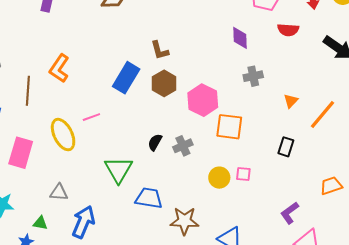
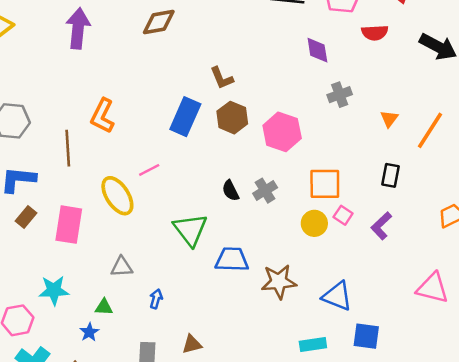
orange square: (229, 127) -> (325, 184), moved
black semicircle: (155, 142) -> (230, 191), turned -48
pink square: (243, 174) -> (343, 215), turned 35
purple L-shape: (290, 213) -> (381, 226), moved
blue arrow: (83, 222) -> (156, 299), size x0.5

